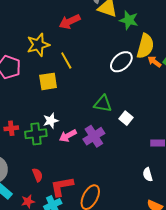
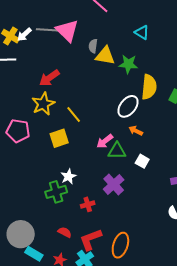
red arrow: (70, 22) -> (49, 78), moved
orange arrow: (154, 62) -> (136, 131), moved
red cross: (11, 128) -> (88, 204), moved
pink arrow: (68, 136) -> (105, 141), moved
red semicircle: (37, 175) -> (65, 232), turned -32

